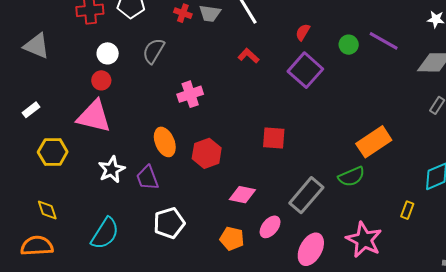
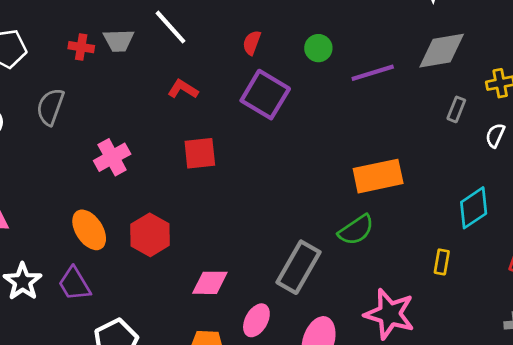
purple line: (384, 41) -> (373, 73), moved, turned -36
red square: (274, 138) -> (200, 153), moved
orange rectangle: (374, 142) -> (378, 176), turned 32

